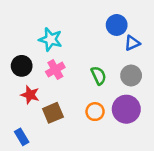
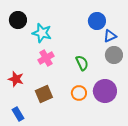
black circle: (22, 66) -> (18, 20), moved
gray circle: (131, 76) -> (114, 55), moved
red star: (30, 95) -> (16, 79), moved

